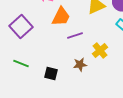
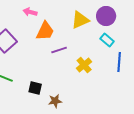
brown star: (80, 65) -> (55, 101), moved

